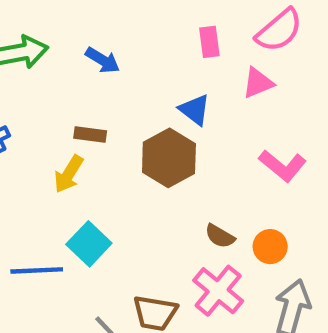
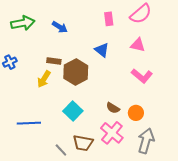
pink triangle: (258, 83) -> (138, 45), moved, turned 35
brown hexagon: (169, 158) -> (76, 72), moved
cyan square: (89, 244) -> (73, 111), moved

